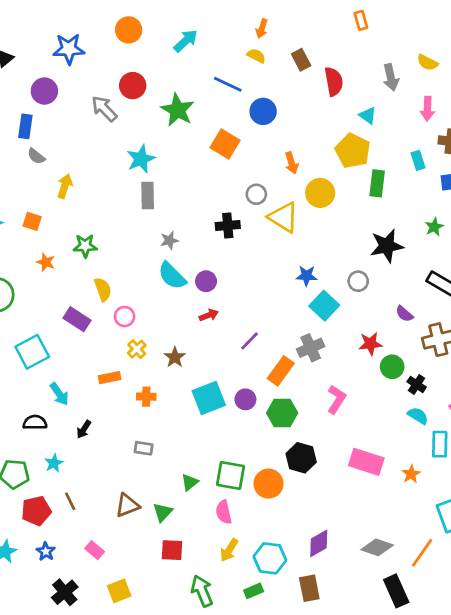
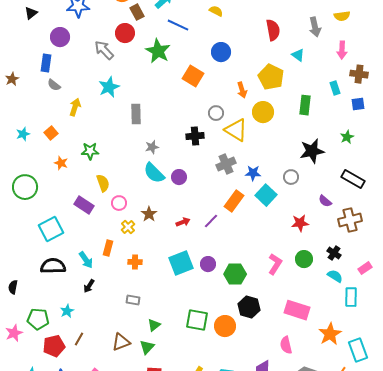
brown rectangle: (301, 60) -> (137, 12), moved
yellow semicircle: (427, 62) -> (342, 16), turned -35
blue line: (228, 84) -> (178, 25), moved
yellow pentagon: (353, 151) -> (271, 77), moved
cyan star: (141, 159) -> (109, 87), moved
orange square: (32, 221) -> (51, 133), turned 32
red arrow: (209, 315) -> (183, 222), moved
gray cross: (311, 348) -> (226, 164), moved
brown star: (175, 357) -> (149, 214), moved
green circle: (392, 367) -> (304, 259), moved
orange rectangle: (281, 371) -> (234, 201), moved
orange rectangle: (110, 378) -> (108, 248), turned -63
cyan arrow: (59, 394) -> (86, 260), moved
black semicircle: (35, 422) -> (53, 266), moved, size x1.4
orange star: (411, 474) -> (330, 334), moved, size x1.6
green triangle: (190, 482) -> (154, 325), moved
brown line: (70, 501) -> (79, 339), turned 56
pink semicircle: (224, 512) -> (286, 345), moved

